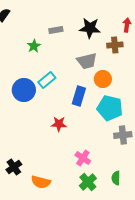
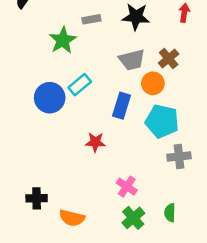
brown cross: (115, 45) -> (169, 59), moved, turned -35
green star: (34, 46) -> (63, 40), size x1.5
black cross: (14, 167) -> (37, 198), turned 35

